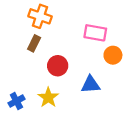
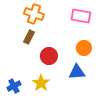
pink rectangle: (95, 33) -> (81, 16), moved
orange circle: (113, 55) -> (84, 48), moved

